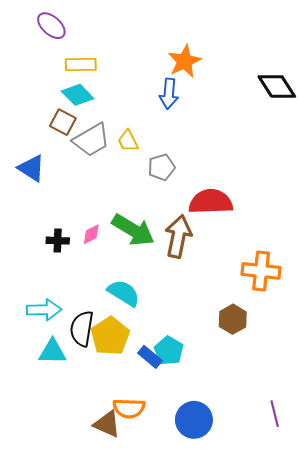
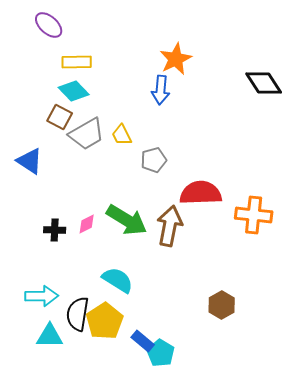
orange cross: (261, 271) -> (254, 215), moved
cyan pentagon: (169, 351) -> (161, 353), moved

